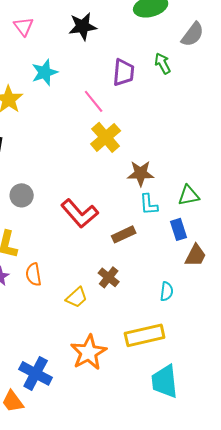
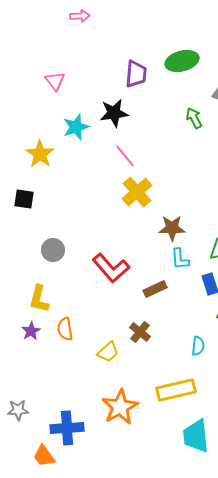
black star: (83, 26) -> (114, 113), moved
purple trapezoid: (124, 72) -> (136, 74), moved
blue cross: (36, 373) -> (67, 428), turned -32

